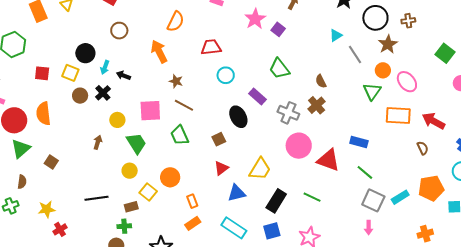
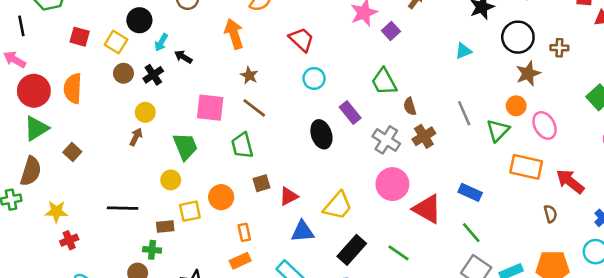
red trapezoid: (211, 47) -> (301, 39), turned 40
gray line: (355, 55) -> (464, 113), moved
brown semicircle: (321, 81) -> (410, 106), moved
yellow circle: (117, 120) -> (145, 112), moved
brown square: (219, 139) -> (261, 183), moved
brown semicircle: (22, 182) -> (31, 171), size x1.6
yellow square: (148, 192) -> (190, 211), turned 30

